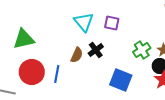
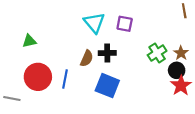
green triangle: (24, 39) -> (29, 41), size x0.6
black cross: (96, 50) -> (107, 53), turned 35
blue square: (121, 80) -> (107, 86), moved

